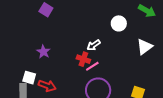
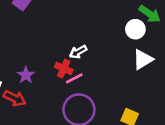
white circle: (119, 23) -> (135, 29), moved
purple star: (43, 52) -> (26, 75), moved

